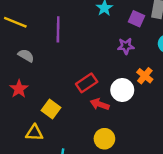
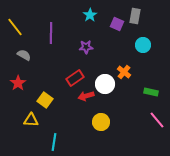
yellow line: (15, 22) -> (15, 27), turned 30
purple star: (126, 46) -> (86, 47), moved
red arrow: (100, 104) -> (86, 96), turned -35
yellow circle: (104, 139) -> (101, 122), moved

